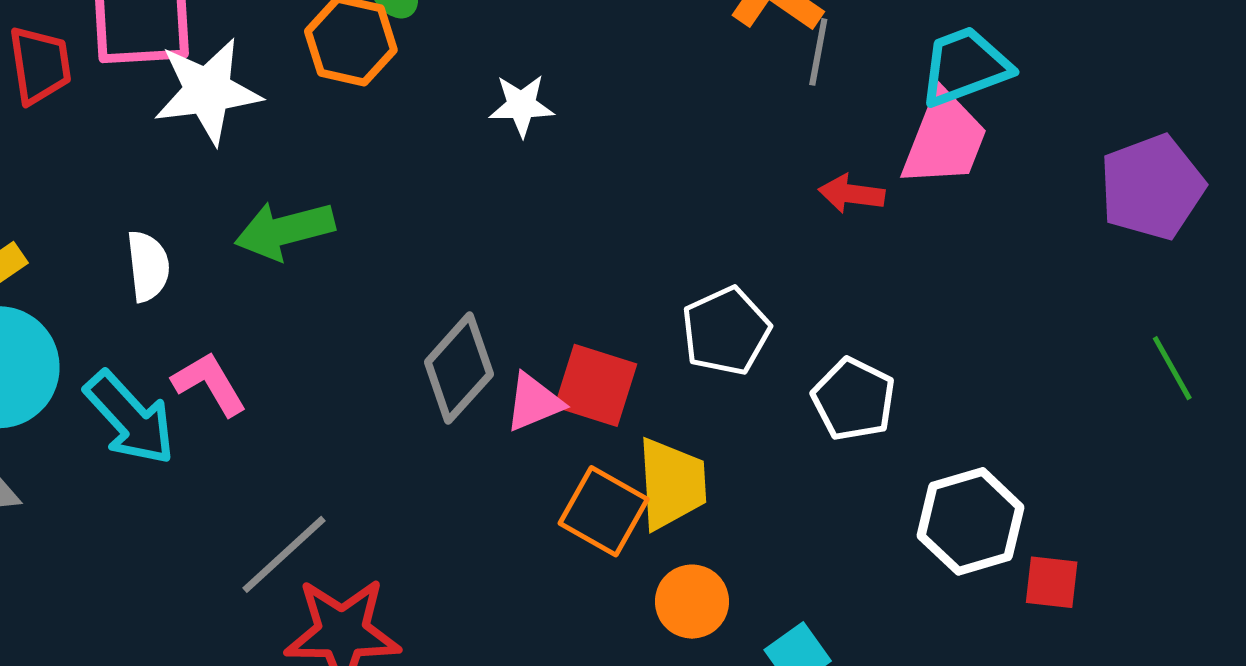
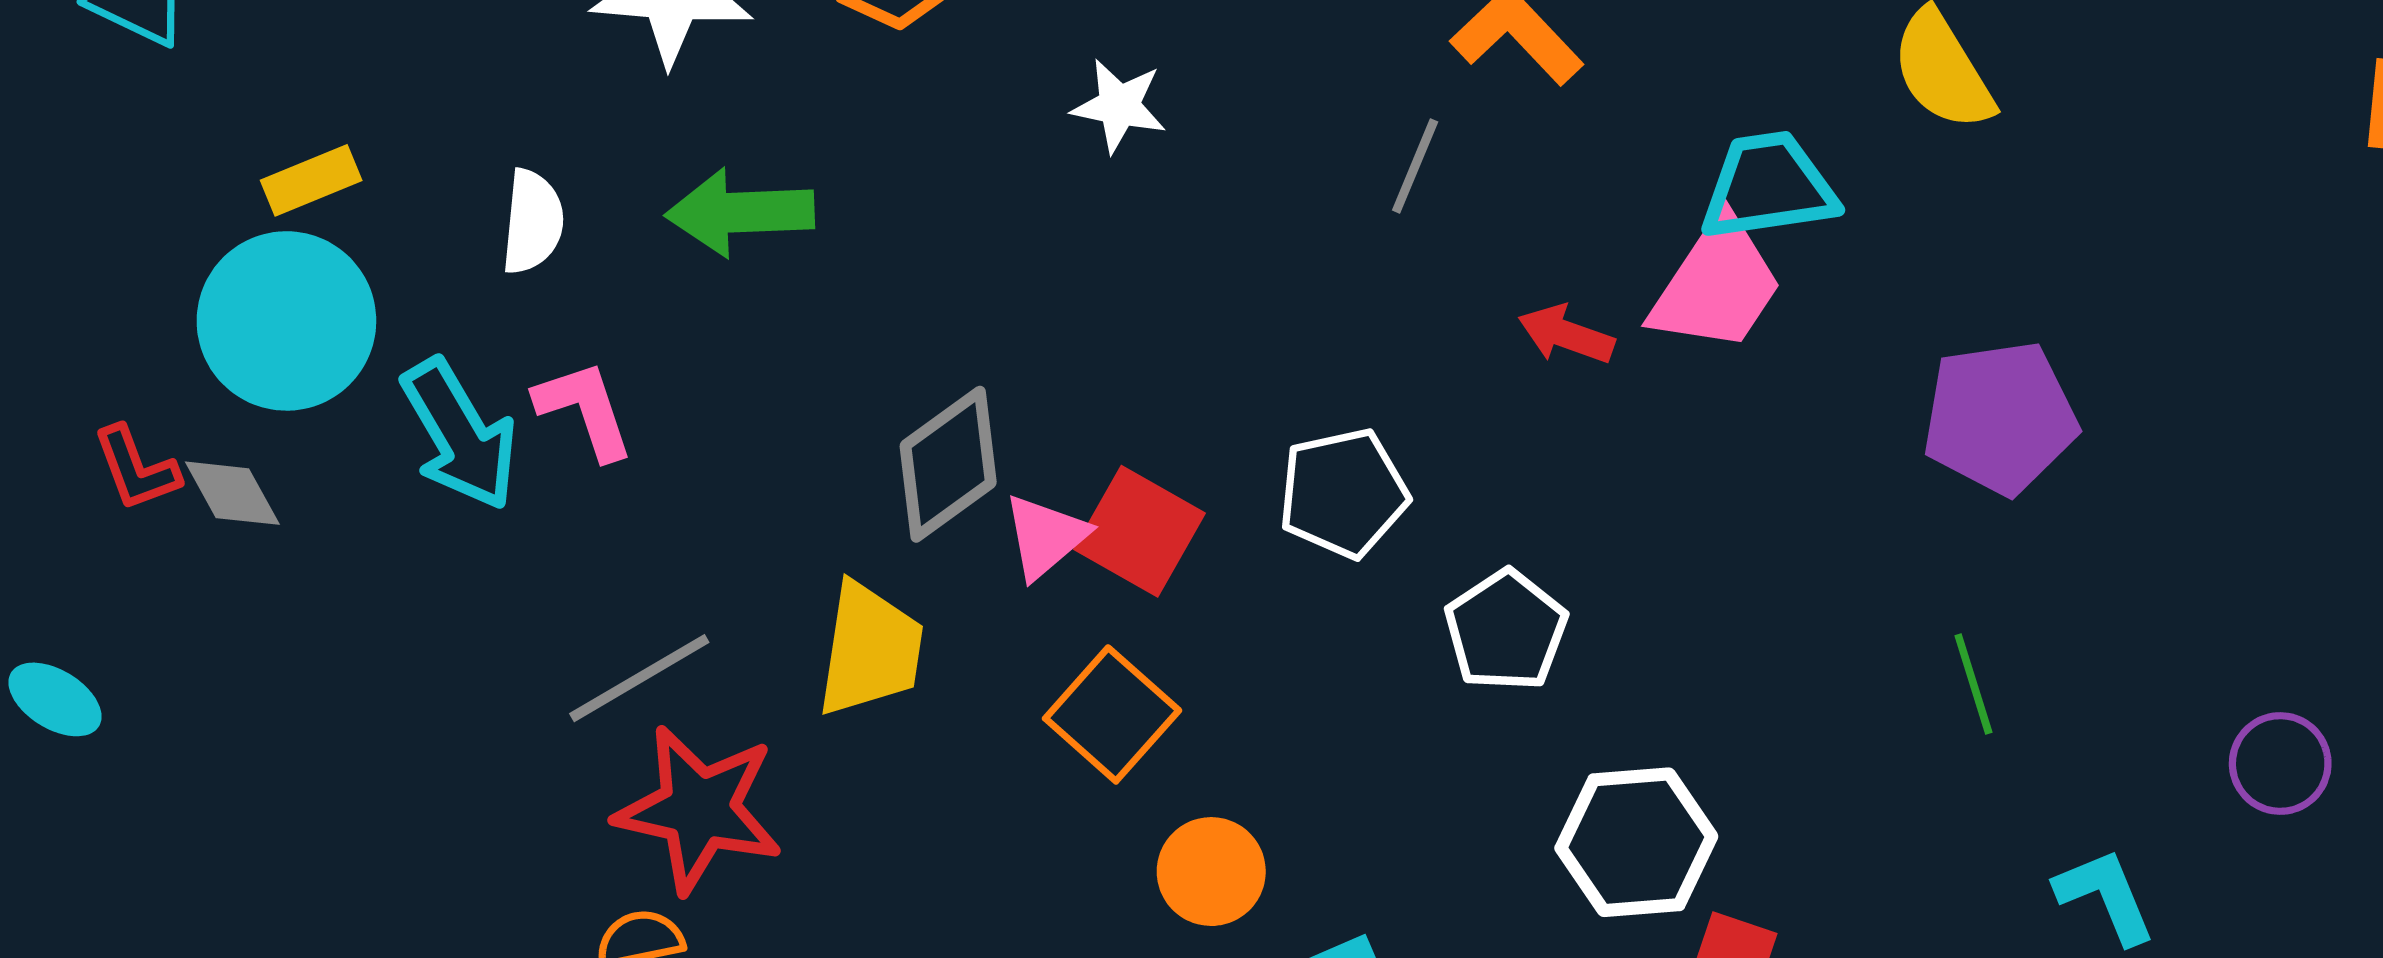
gray line: (818, 52) -> (1415, 166), moved
pink triangle: (534, 402) -> (1045, 536), turned -30
yellow trapezoid: (672, 484) -> (870, 649), moved

